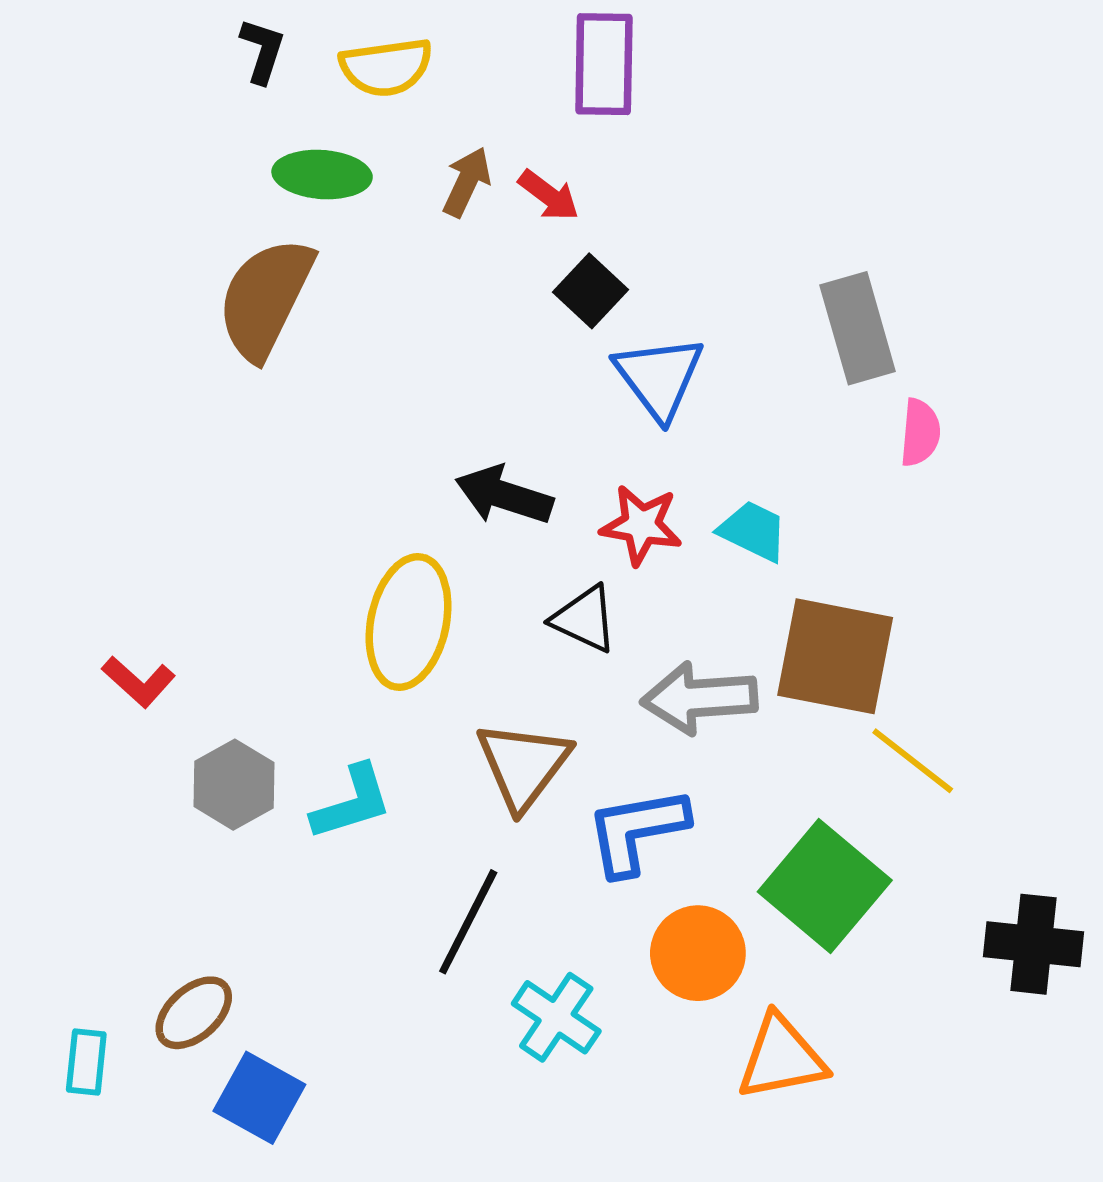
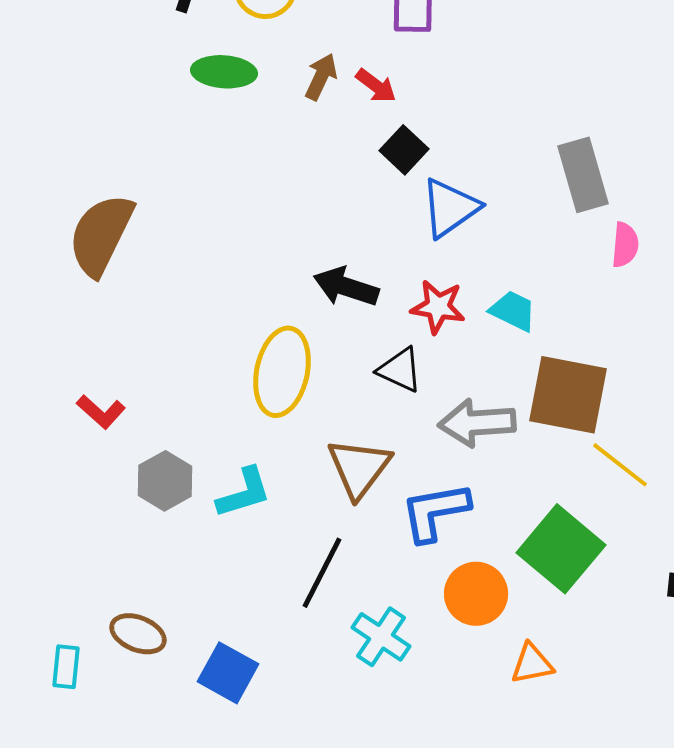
brown semicircle: (265, 298) -> (101, 235), moved
blue triangle: (659, 377) -> (450, 208), turned 32
brown ellipse: (194, 1013) -> (138, 634), turned 64
orange triangle: (781, 1058) -> (532, 664), size x0.7
blue square: (259, 1098) -> (228, 673), moved

